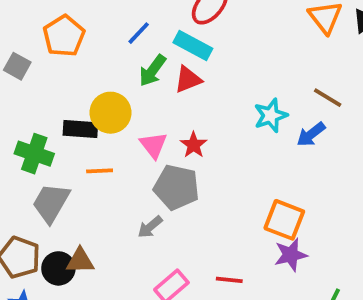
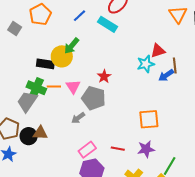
green arrow: (152, 71) -> (72, 46), moved
red triangle: (188, 79) -> (158, 51), moved
brown line: (328, 98) -> (175, 66), moved, turned 49
pink triangle: (153, 145) -> (73, 87), moved
green cross: (34, 154) -> (36, 88), moved
orange square: (284, 220) -> (149, 119), turned -30
purple star: (291, 255) -> (146, 149), moved

